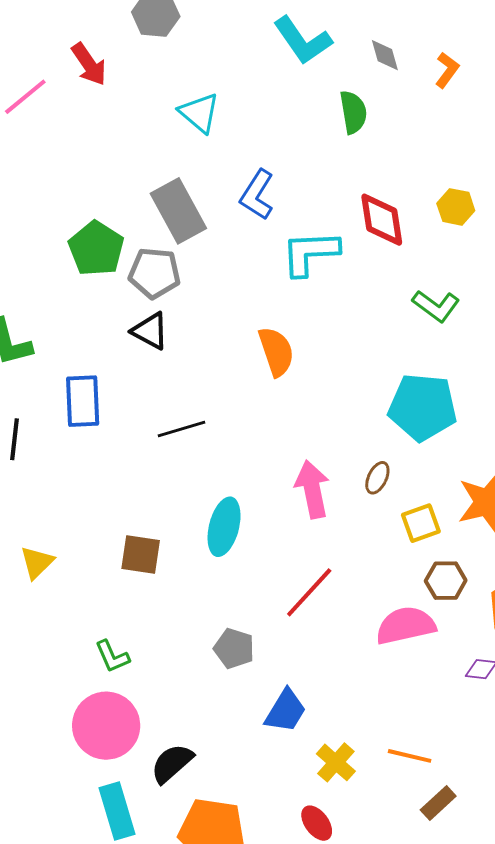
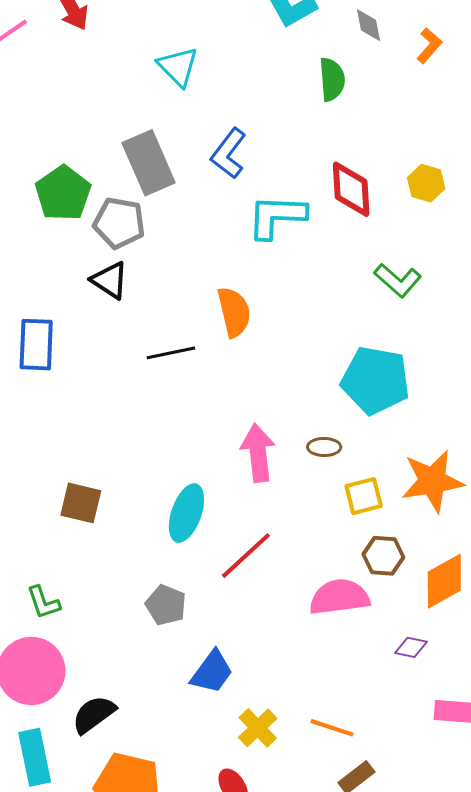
black line: (182, 429) -> (171, 353), moved
brown ellipse: (377, 478) -> (324, 447), turned 60
cyan ellipse: (224, 527) -> (186, 513), moved

